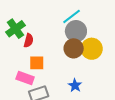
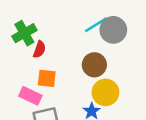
gray circle: (76, 31) -> (113, 30), moved
yellow circle: (92, 49) -> (105, 92), moved

